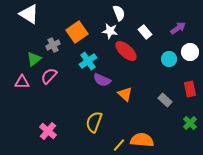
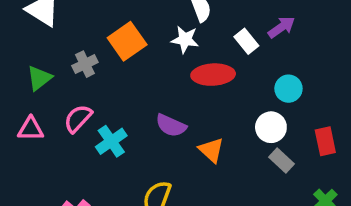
purple arrow: (178, 28) -> (281, 27), moved
red ellipse: (126, 51) -> (213, 75), turned -45
white circle: (190, 52) -> (271, 127), moved
green triangle: (34, 59) -> (39, 78), moved
cyan cross: (88, 61) -> (111, 141), moved

